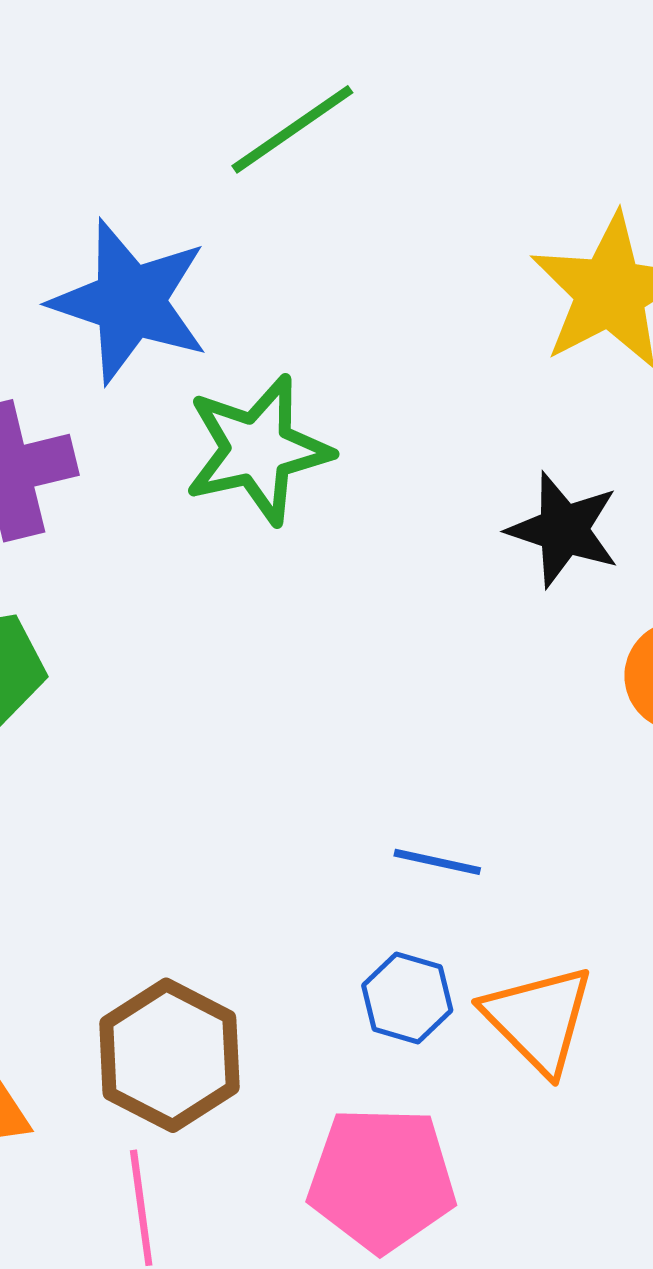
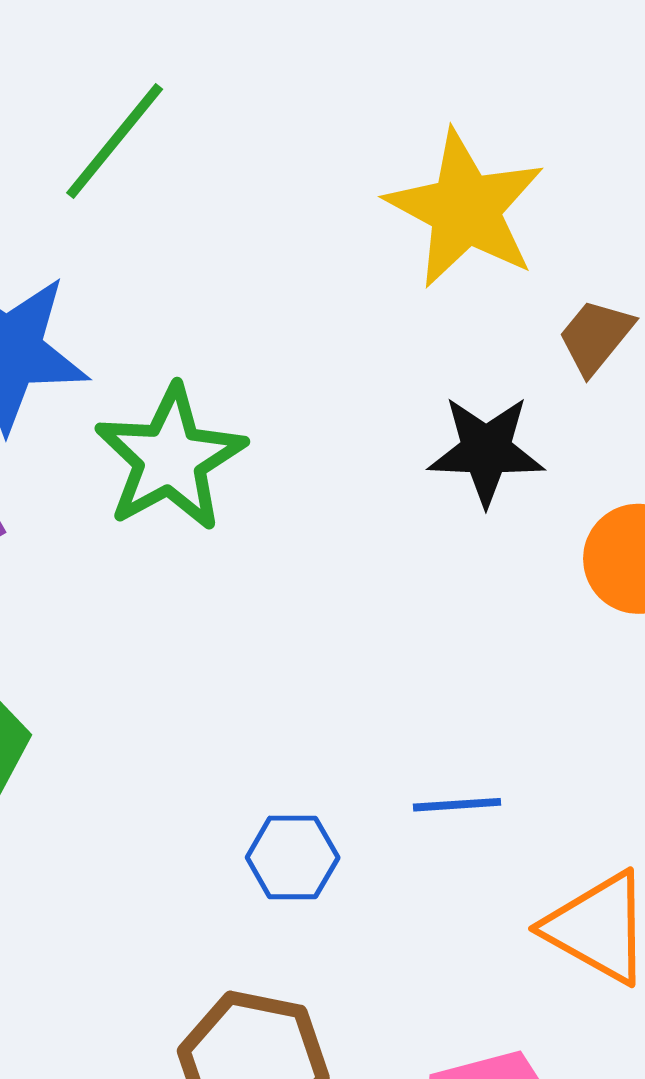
blue hexagon: (407, 998) -> (293, 857), moved

